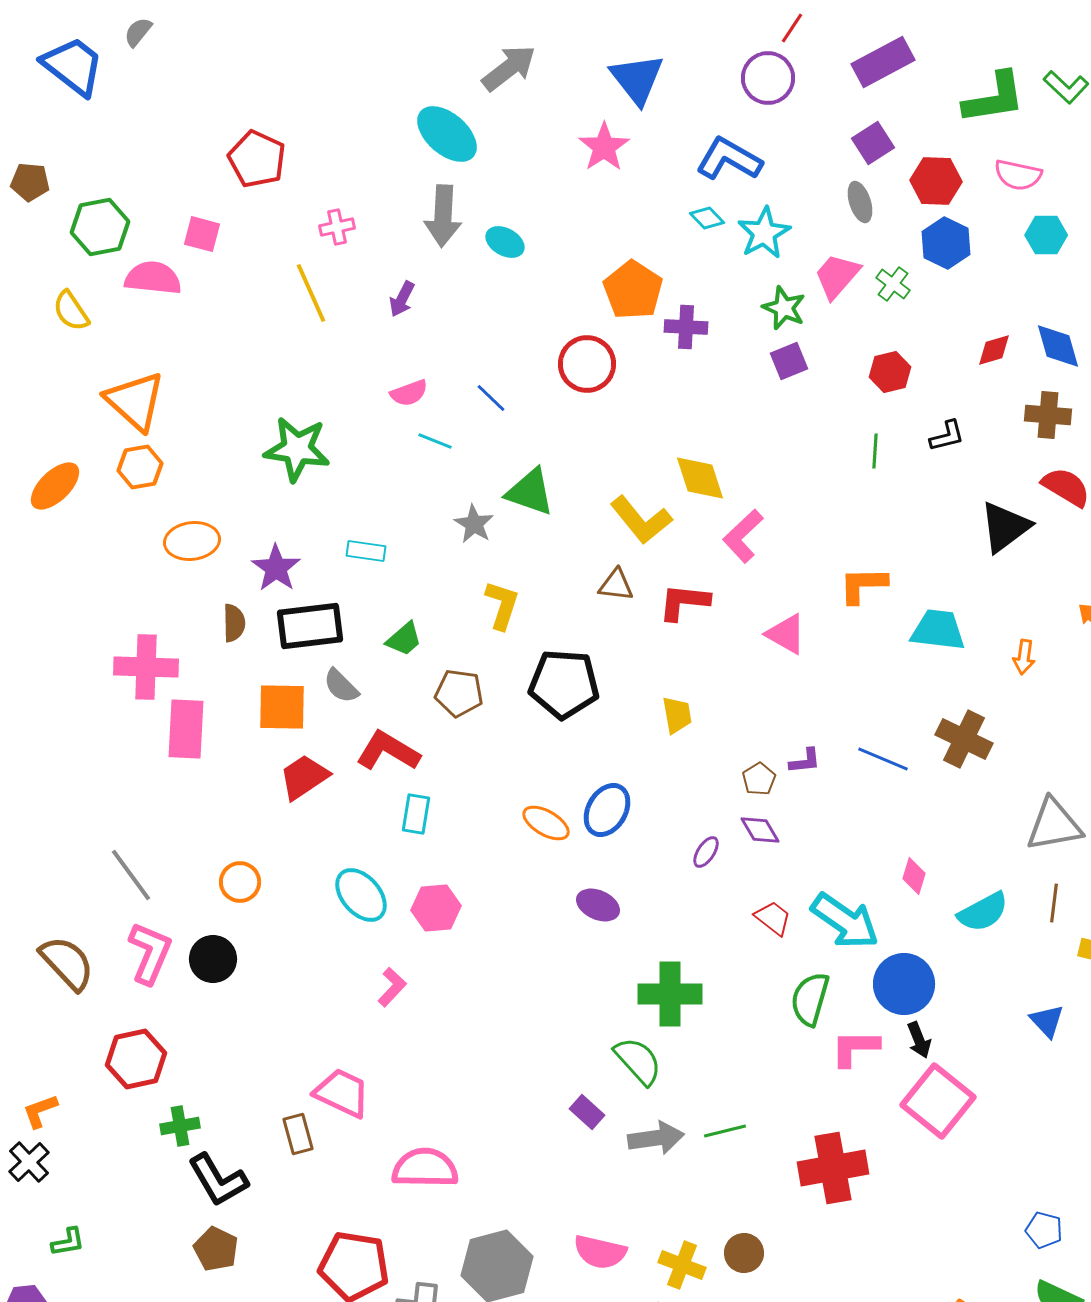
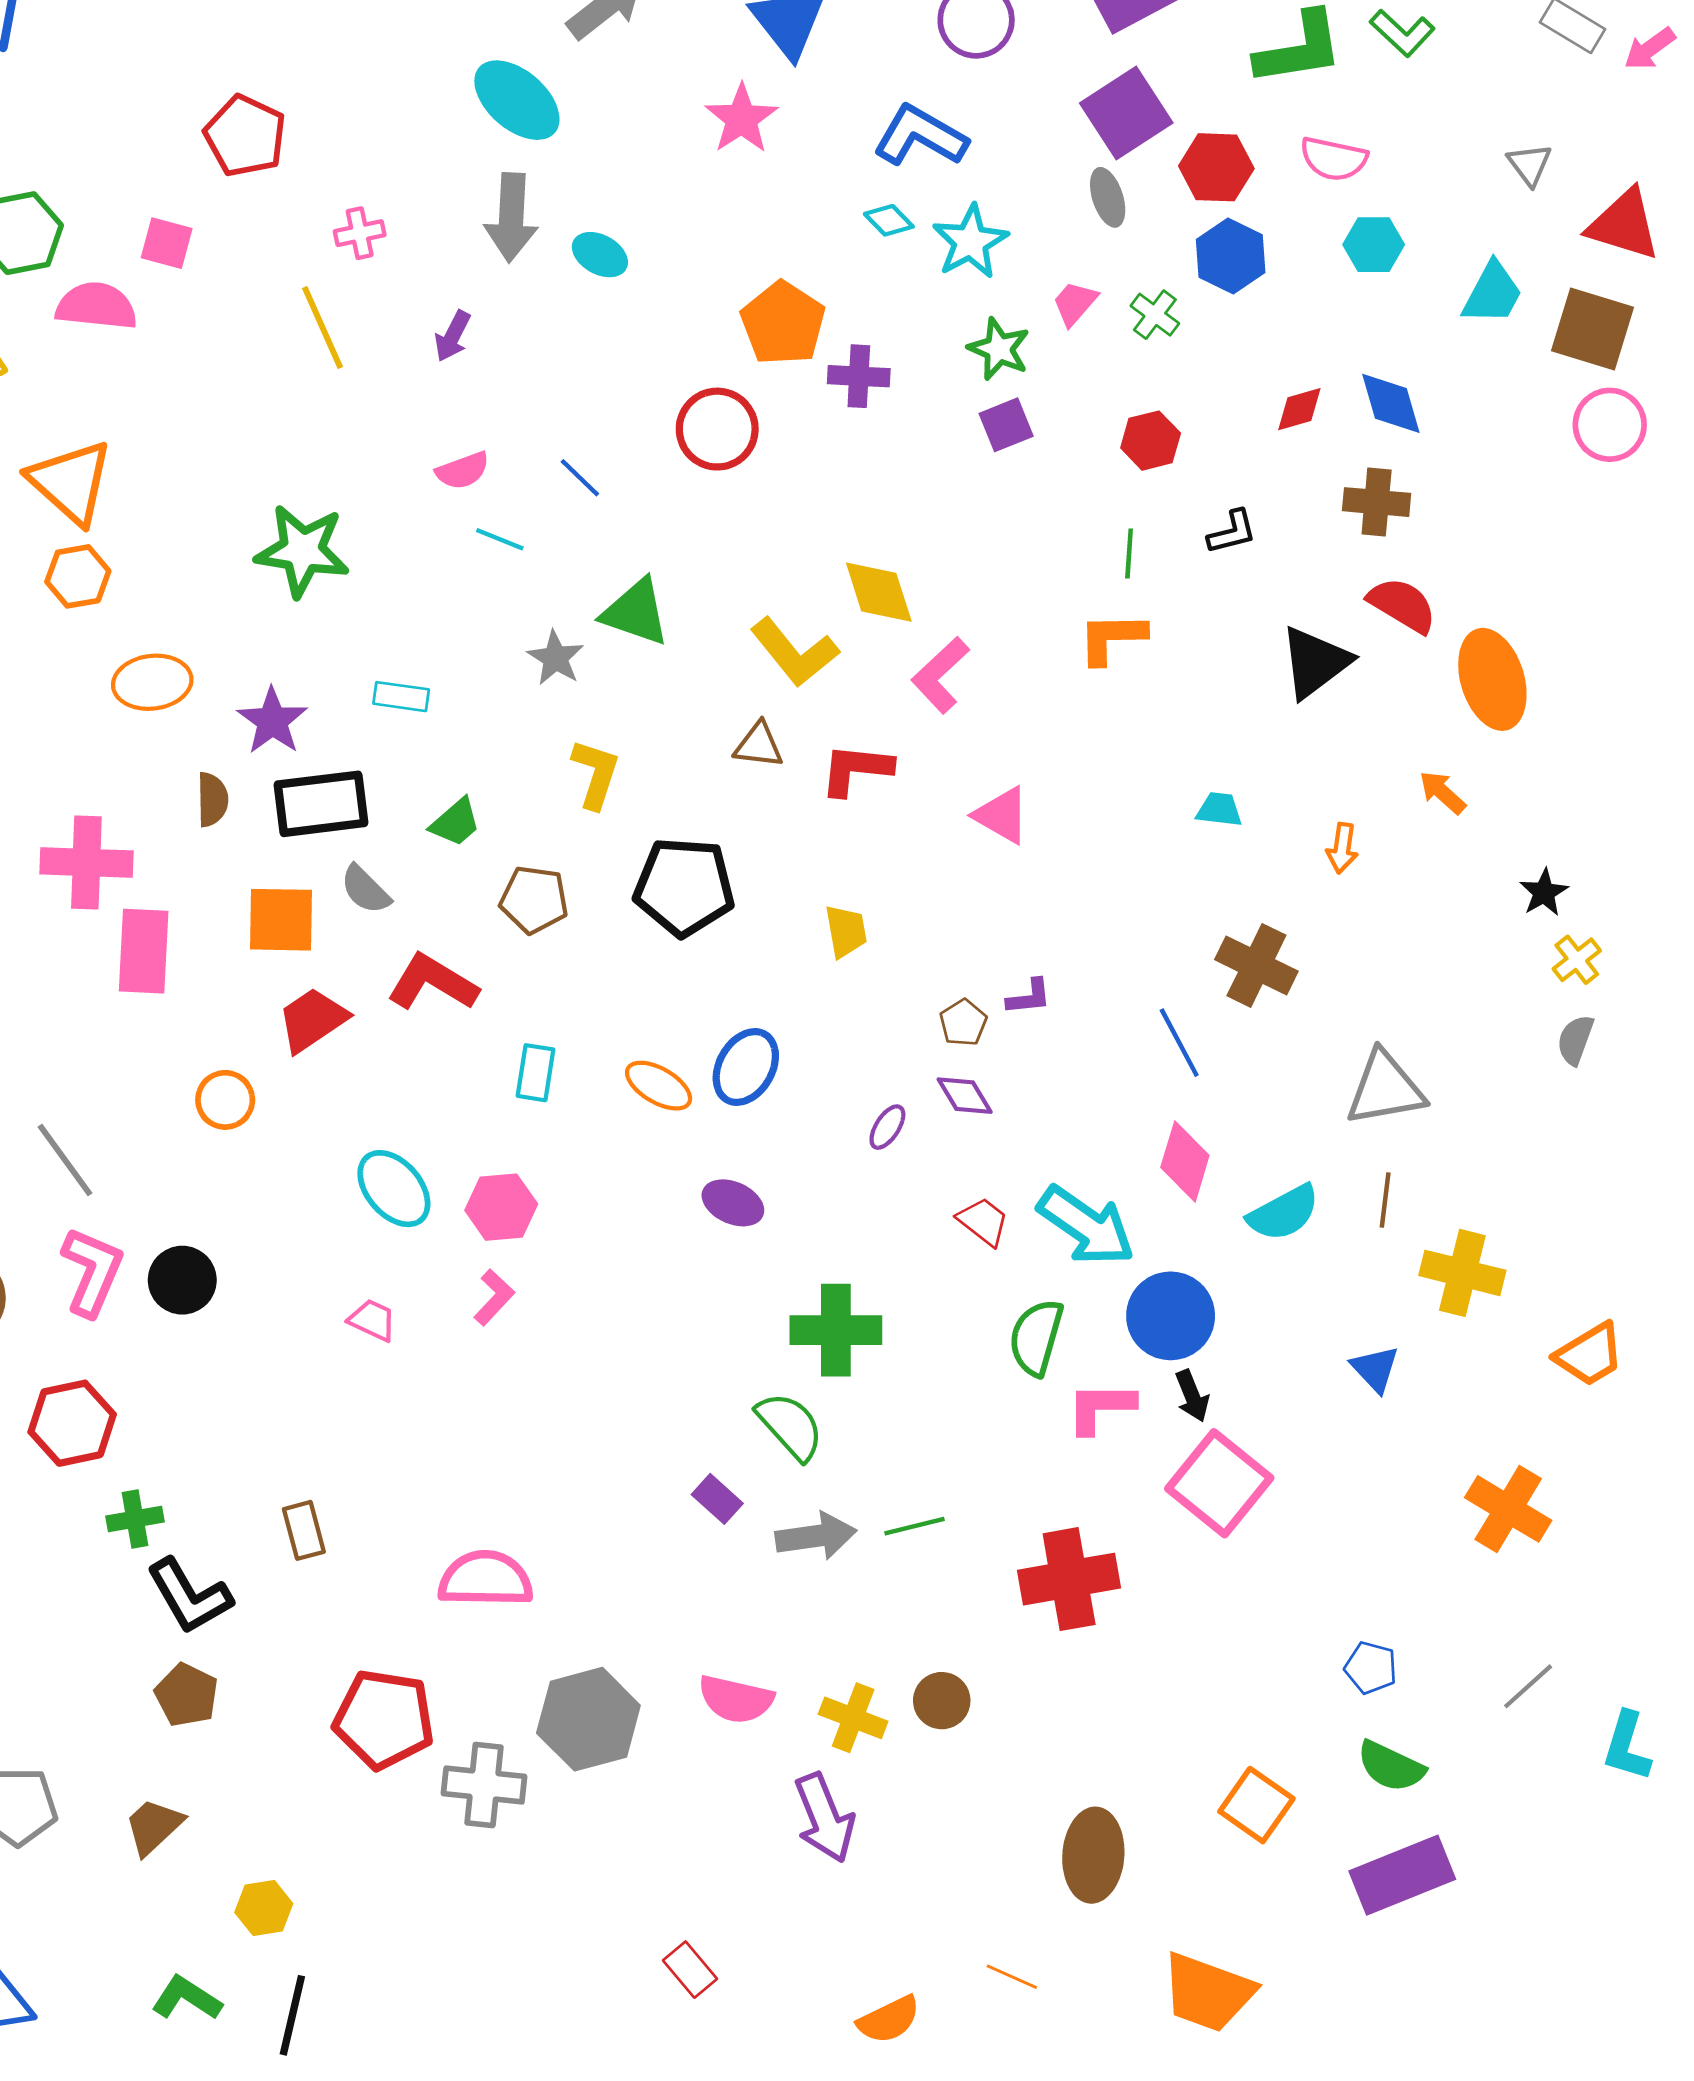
purple square: (873, 143) -> (1126, 113), size x1.5
pink trapezoid: (837, 276) -> (1075, 303), size x0.7
orange L-shape: (863, 585) -> (1112, 638), moved
cyan trapezoid: (938, 630) -> (1219, 810), size x0.6
blue line: (883, 759) -> (1179, 1043), moved, turned 39
cyan rectangle: (416, 814) -> (536, 1073), moved
pink diamond: (914, 876) -> (1185, 1161), size x1.5
orange circle: (240, 882) -> (225, 1100), moved
pink L-shape: (392, 987) -> (494, 1297), moved
pink trapezoid: (342, 1093) -> (372, 1320), moved, size x0.6

